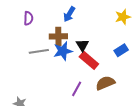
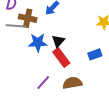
brown cross: (58, 36) -> (28, 18), moved
gray line: (39, 51) -> (16, 26), moved

